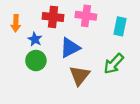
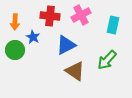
pink cross: (86, 16) -> (81, 15), turned -36
green circle: (36, 61) -> (15, 50), moved
brown triangle: (80, 75) -> (75, 71), turned -35

